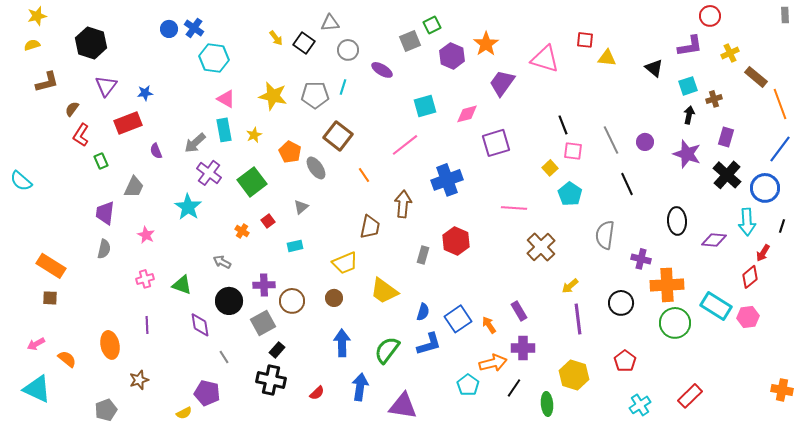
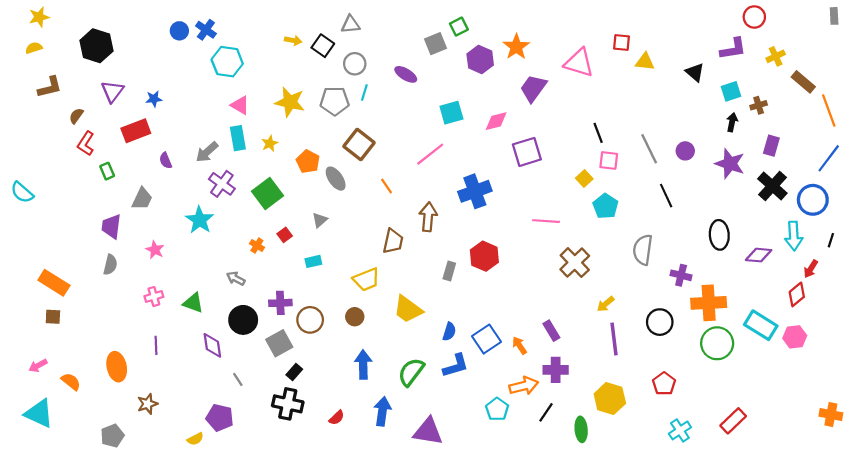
yellow arrow: (276, 38) -> (293, 40), turned -42
gray circle: (348, 50) -> (355, 64), moved

